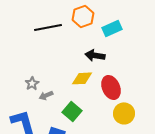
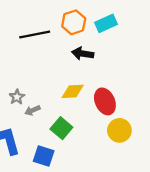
cyan rectangle: (112, 28) -> (106, 23), moved
black arrow: (95, 55) -> (83, 53), moved

